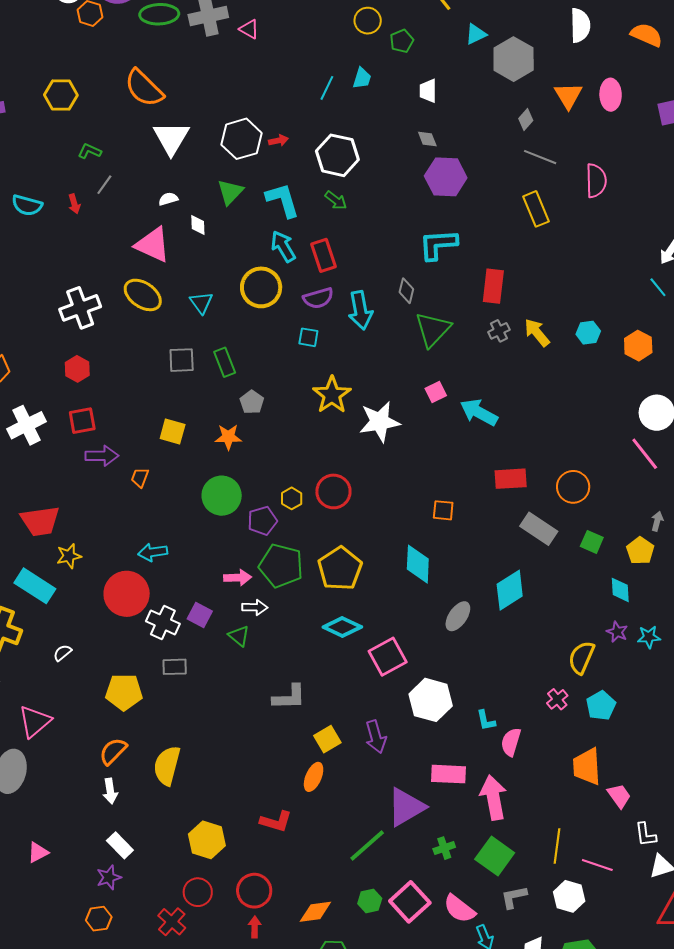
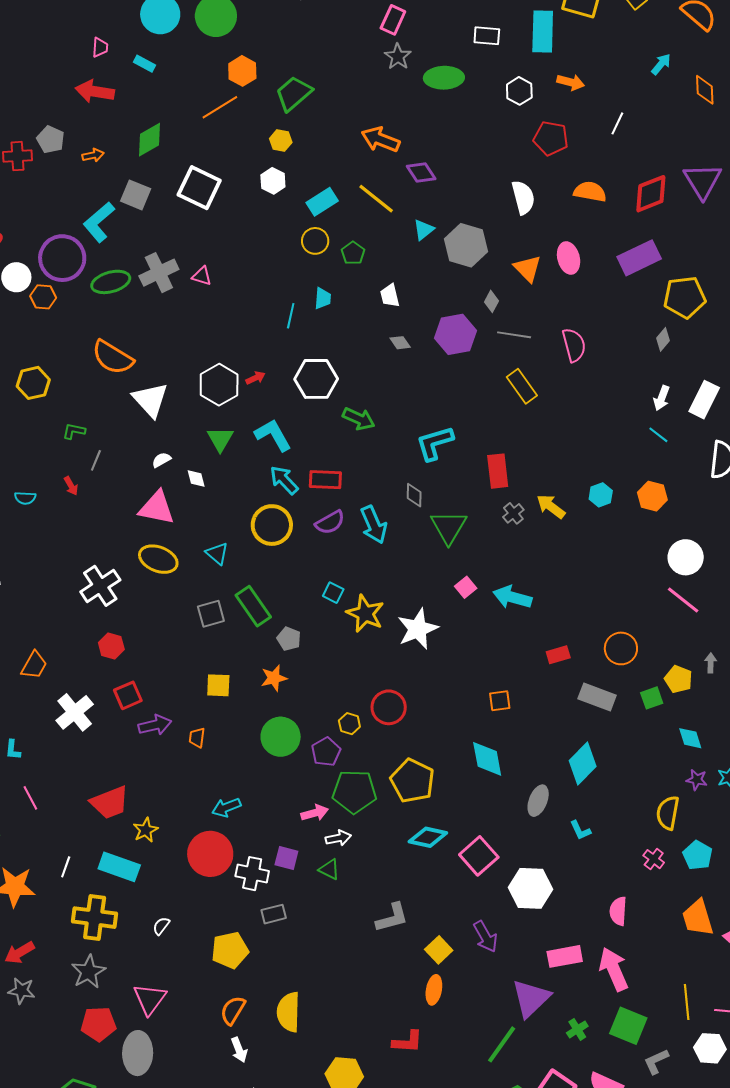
purple hexagon: (446, 177) -> (456, 334), moved
green arrow: (336, 200) -> (359, 419), moved, size x1.4
cyan semicircle: (27, 205) -> (25, 498), size x0.7
red rectangle: (323, 255) -> (325, 480), turned -56
cyan square: (308, 337) -> (333, 593), moved, turned 30
green rectangle: (225, 362) -> (253, 606), size x1.4
red rectangle: (511, 479) -> (558, 655), size x0.7
green square: (592, 542) -> (652, 698), turned -30
yellow pentagon: (640, 551) -> (678, 679), moved
cyan L-shape: (486, 720) -> (580, 830), moved

